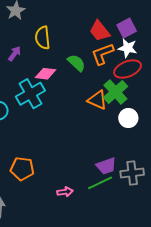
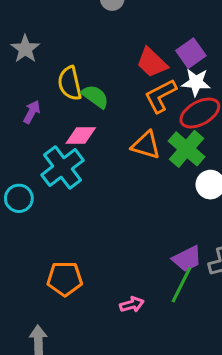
green semicircle: (77, 63) -> (95, 96), moved
orange triangle: (97, 100) -> (146, 145), moved
green line: (100, 183) -> (181, 285), turned -30

